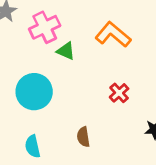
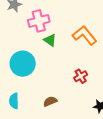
brown semicircle: (83, 137) -> (50, 101), turned 64

